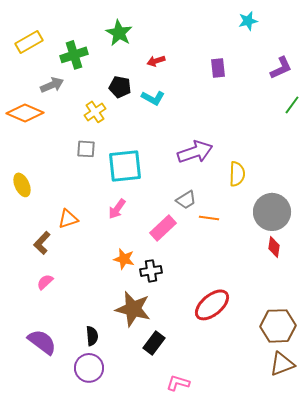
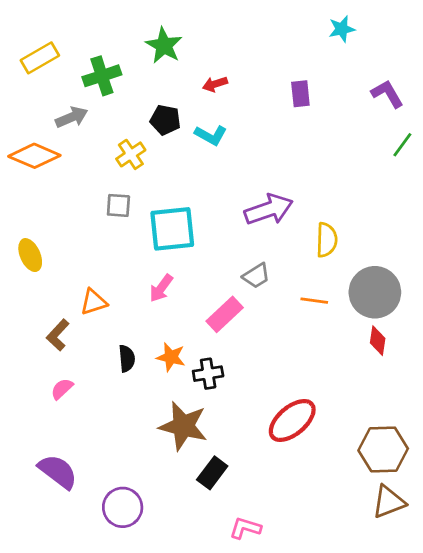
purple L-shape: (281, 68) -> (387, 94), turned -95
orange line: (209, 218) -> (314, 301), moved
black semicircle: (92, 336) -> (127, 358), moved

